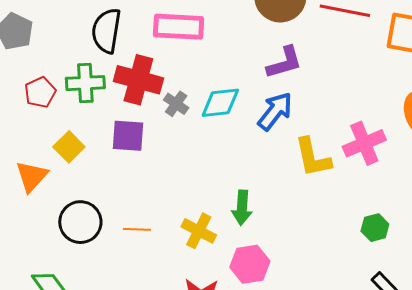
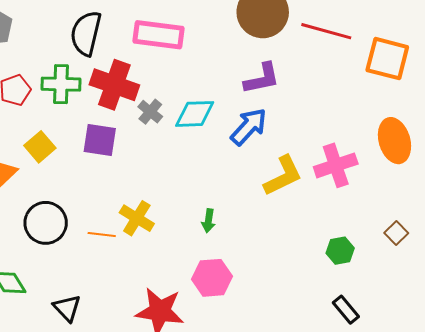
yellow L-shape: (313, 158) -> (283, 176), turned -108
green arrow: (242, 208) -> (208, 221), size x0.7
yellow cross: (199, 231) -> (137, 218), moved

